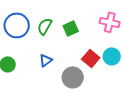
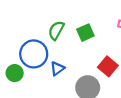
blue circle: (17, 25) -> (34, 54), moved

